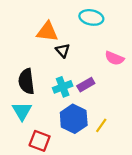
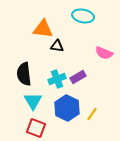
black triangle: (63, 51) -> (57, 46), turned -40
cyan triangle: (22, 111) -> (33, 101), moved

